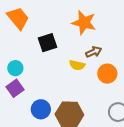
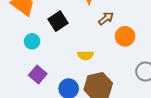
yellow semicircle: (77, 65) -> (86, 55), moved
cyan circle: (15, 68) -> (32, 41), moved

